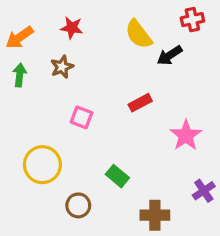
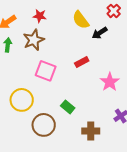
red cross: (192, 20) -> (114, 11), turned -32
brown star: (62, 67) -> (34, 40), size x1.5
pink square: (82, 117) -> (46, 71), size x1.5
brown circle: (78, 205) -> (44, 125), size x1.5

